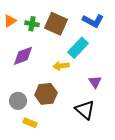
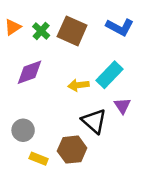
green cross: (32, 24) -> (41, 31), turned 32
cyan rectangle: (78, 48) -> (109, 75), moved
brown hexagon: (46, 94) -> (72, 150), moved
black triangle: (85, 110) -> (94, 121), moved

